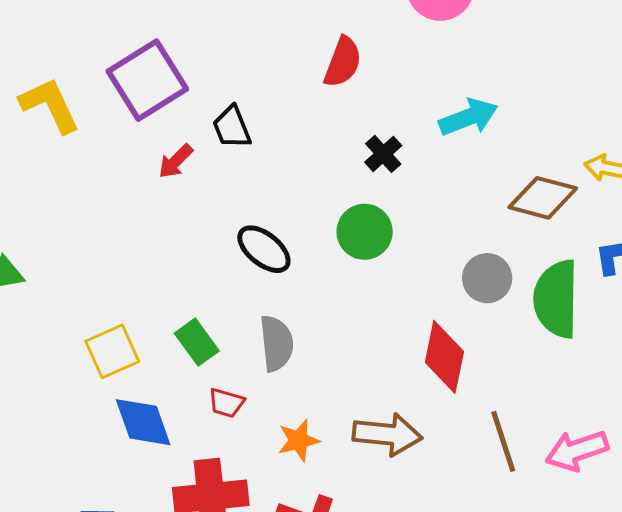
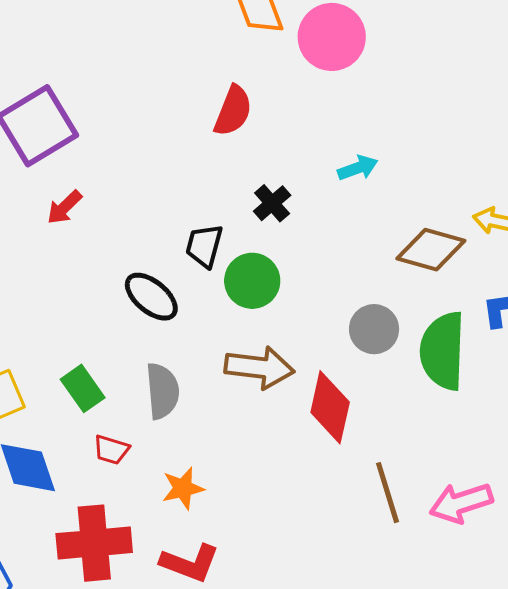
cyan arrow: (468, 117) -> (358, 168), size x0.7
black trapezoid: (232, 127) -> (204, 246), moved, turned 36
brown arrow: (387, 434) -> (259, 368), moved

